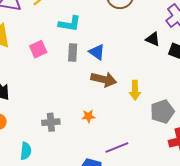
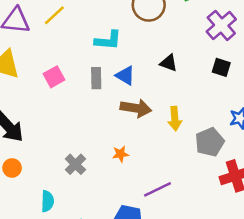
cyan L-shape: (70, 24) -> (108, 40), moved
black triangle: (153, 39) -> (169, 63), moved
gray cross: (51, 122) -> (75, 164), turned -36

